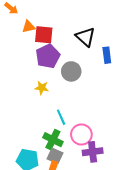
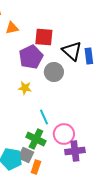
red square: (44, 35) -> (44, 37), moved
black triangle: (85, 37) -> (72, 51), moved
gray square: (55, 156) -> (26, 155), moved

